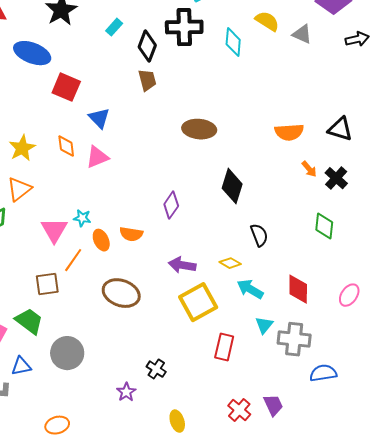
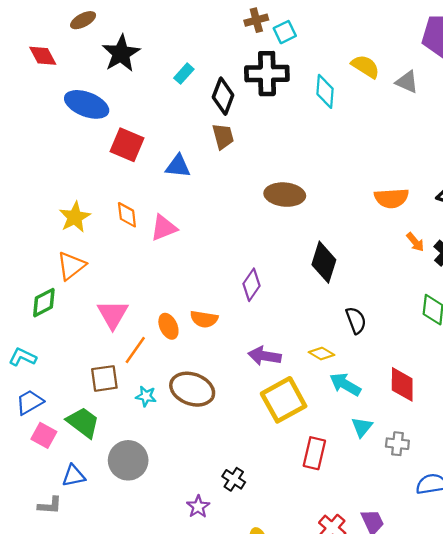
blue triangle: (99, 118) -> (178, 166), moved, turned -40
cyan star: (82, 218) -> (146, 396), moved
gray cross: (294, 339) -> (397, 444), size x0.6

